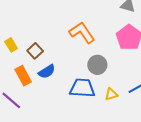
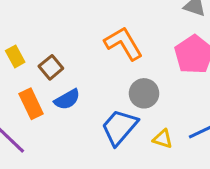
blue trapezoid: (82, 88) -> (119, 127), turned -56
yellow triangle: (111, 94) -> (163, 139), turned 32

